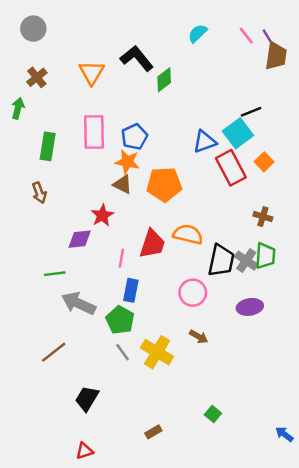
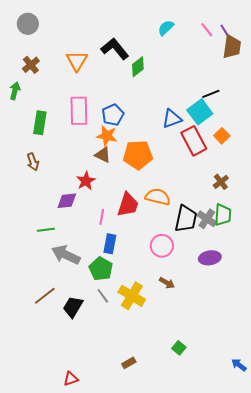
brown cross: (263, 217) -> (221, 182), turned 35
black trapezoid: (87, 399) -> (73, 307), moved

